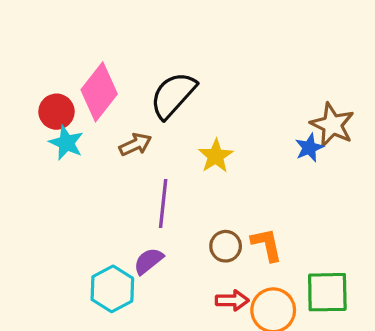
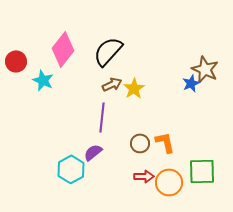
red circle: (56, 112) -> (16, 61), moved
brown arrow: (135, 144) -> (112, 84), moved

